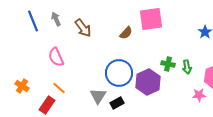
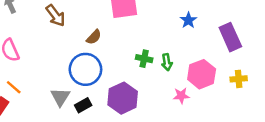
brown arrow: (83, 28) -> (56, 16), moved
brown semicircle: (126, 33) -> (94, 37), moved
purple hexagon: (148, 82) -> (123, 98), moved

